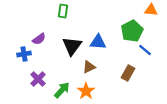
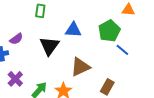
blue triangle: (98, 42) -> (73, 30), moved
brown triangle: (89, 67) -> (80, 67), moved, size x1.5
brown rectangle: (128, 73) -> (107, 87), moved

